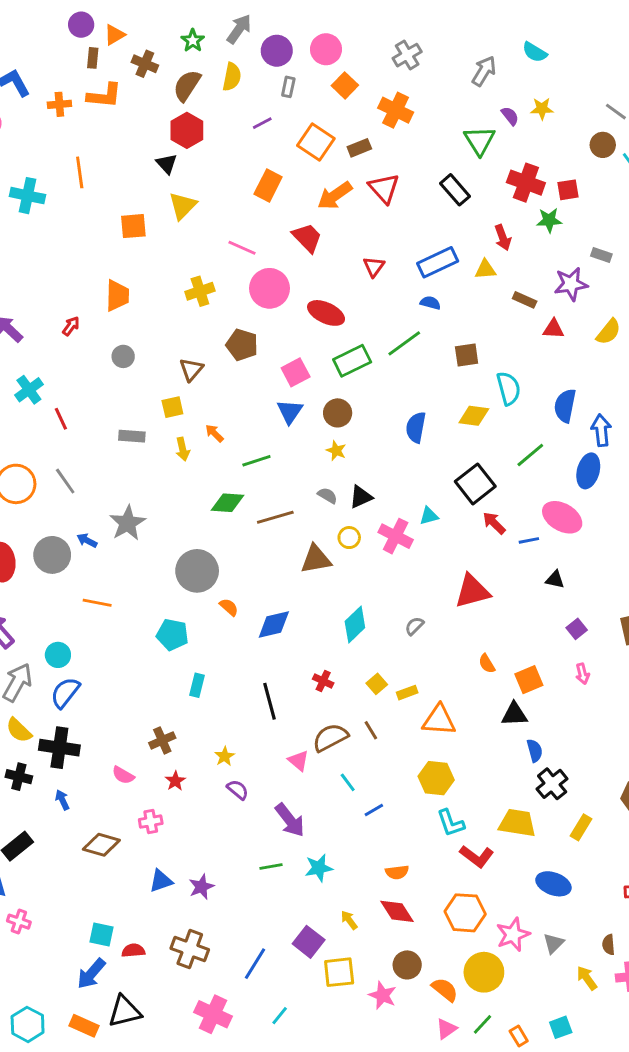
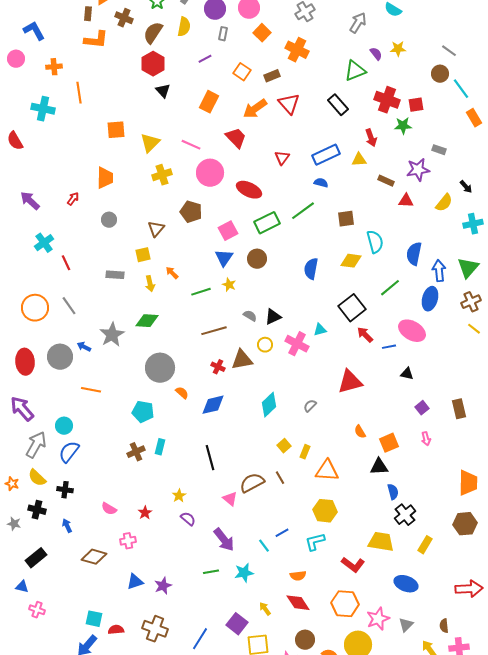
orange cross: (59, 104) -> (54, 67), moved
green triangle: (480, 141) -> (355, 71), turned 40
orange square: (316, 142) -> (242, 72), size x0.7
black triangle: (167, 164) -> (163, 91), moved
yellow triangle: (183, 206) -> (150, 143), moved
yellow star: (336, 451) -> (229, 285), moved
green diamond: (227, 503) -> (147, 321), moved
red cross: (323, 681) -> (218, 367), moved
yellow rectangle: (407, 693) -> (305, 452), turned -48
brown cross: (162, 740) -> (136, 452), moved
black cross: (59, 748) -> (65, 490), size x0.6
cyan line: (348, 782) -> (264, 546), moved
cyan L-shape: (451, 823) -> (315, 542), moved, turned 95

